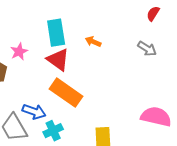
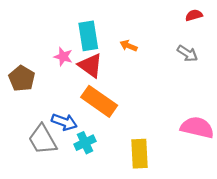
red semicircle: (153, 14) -> (194, 15), turned 42
pink star: (19, 52) -> (63, 57), moved, turned -30

